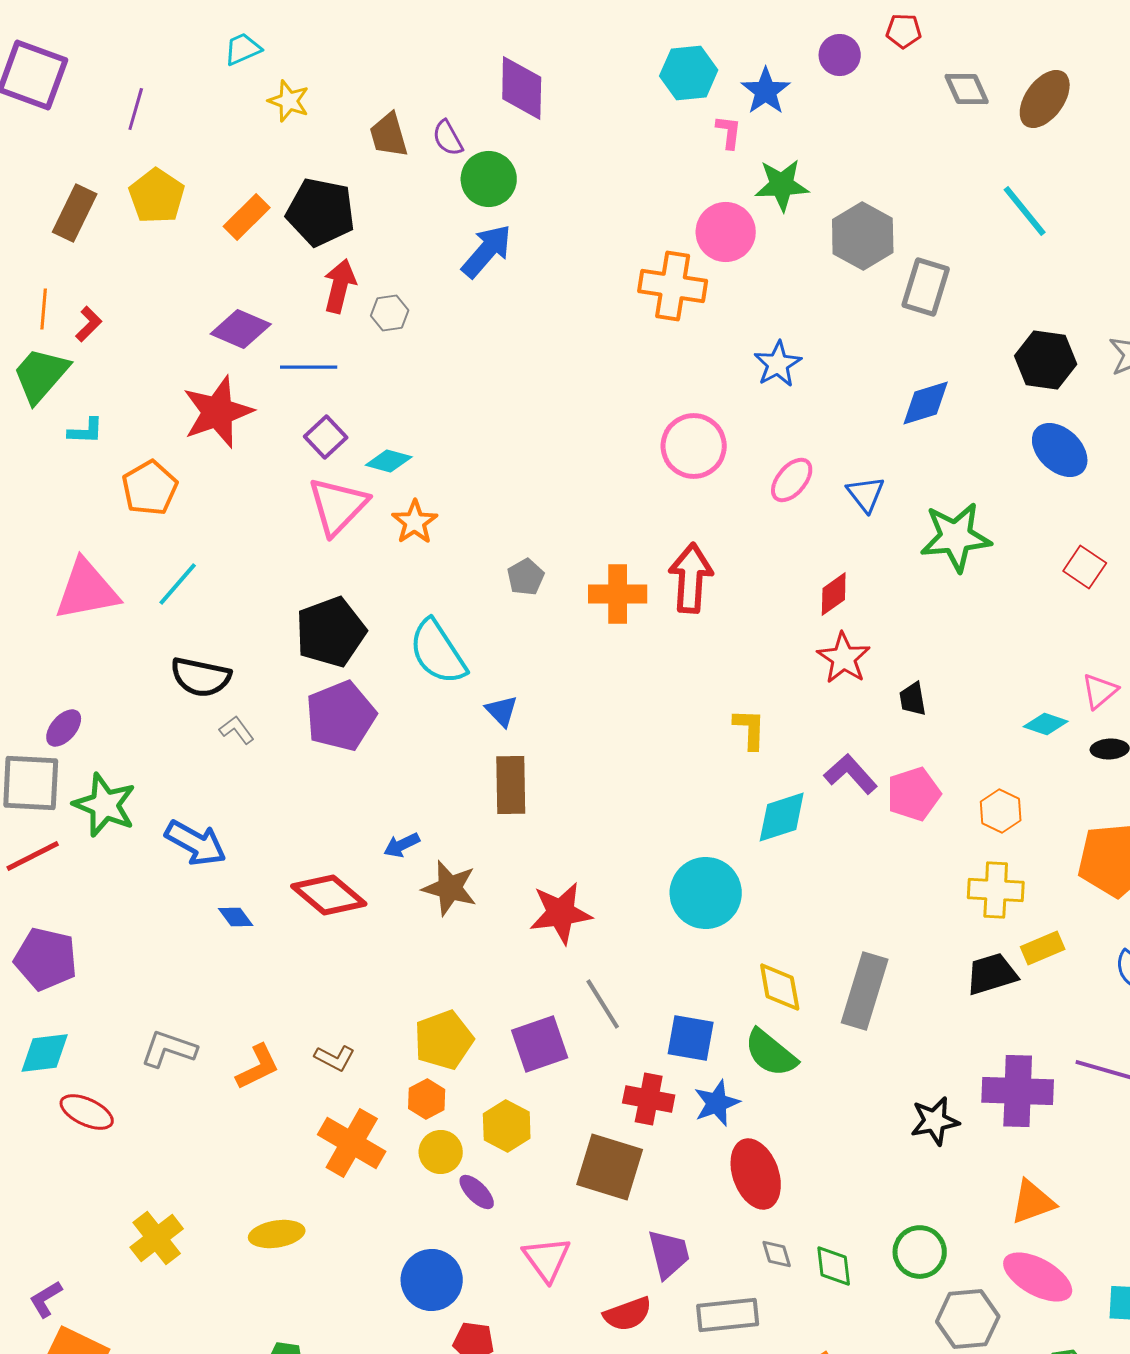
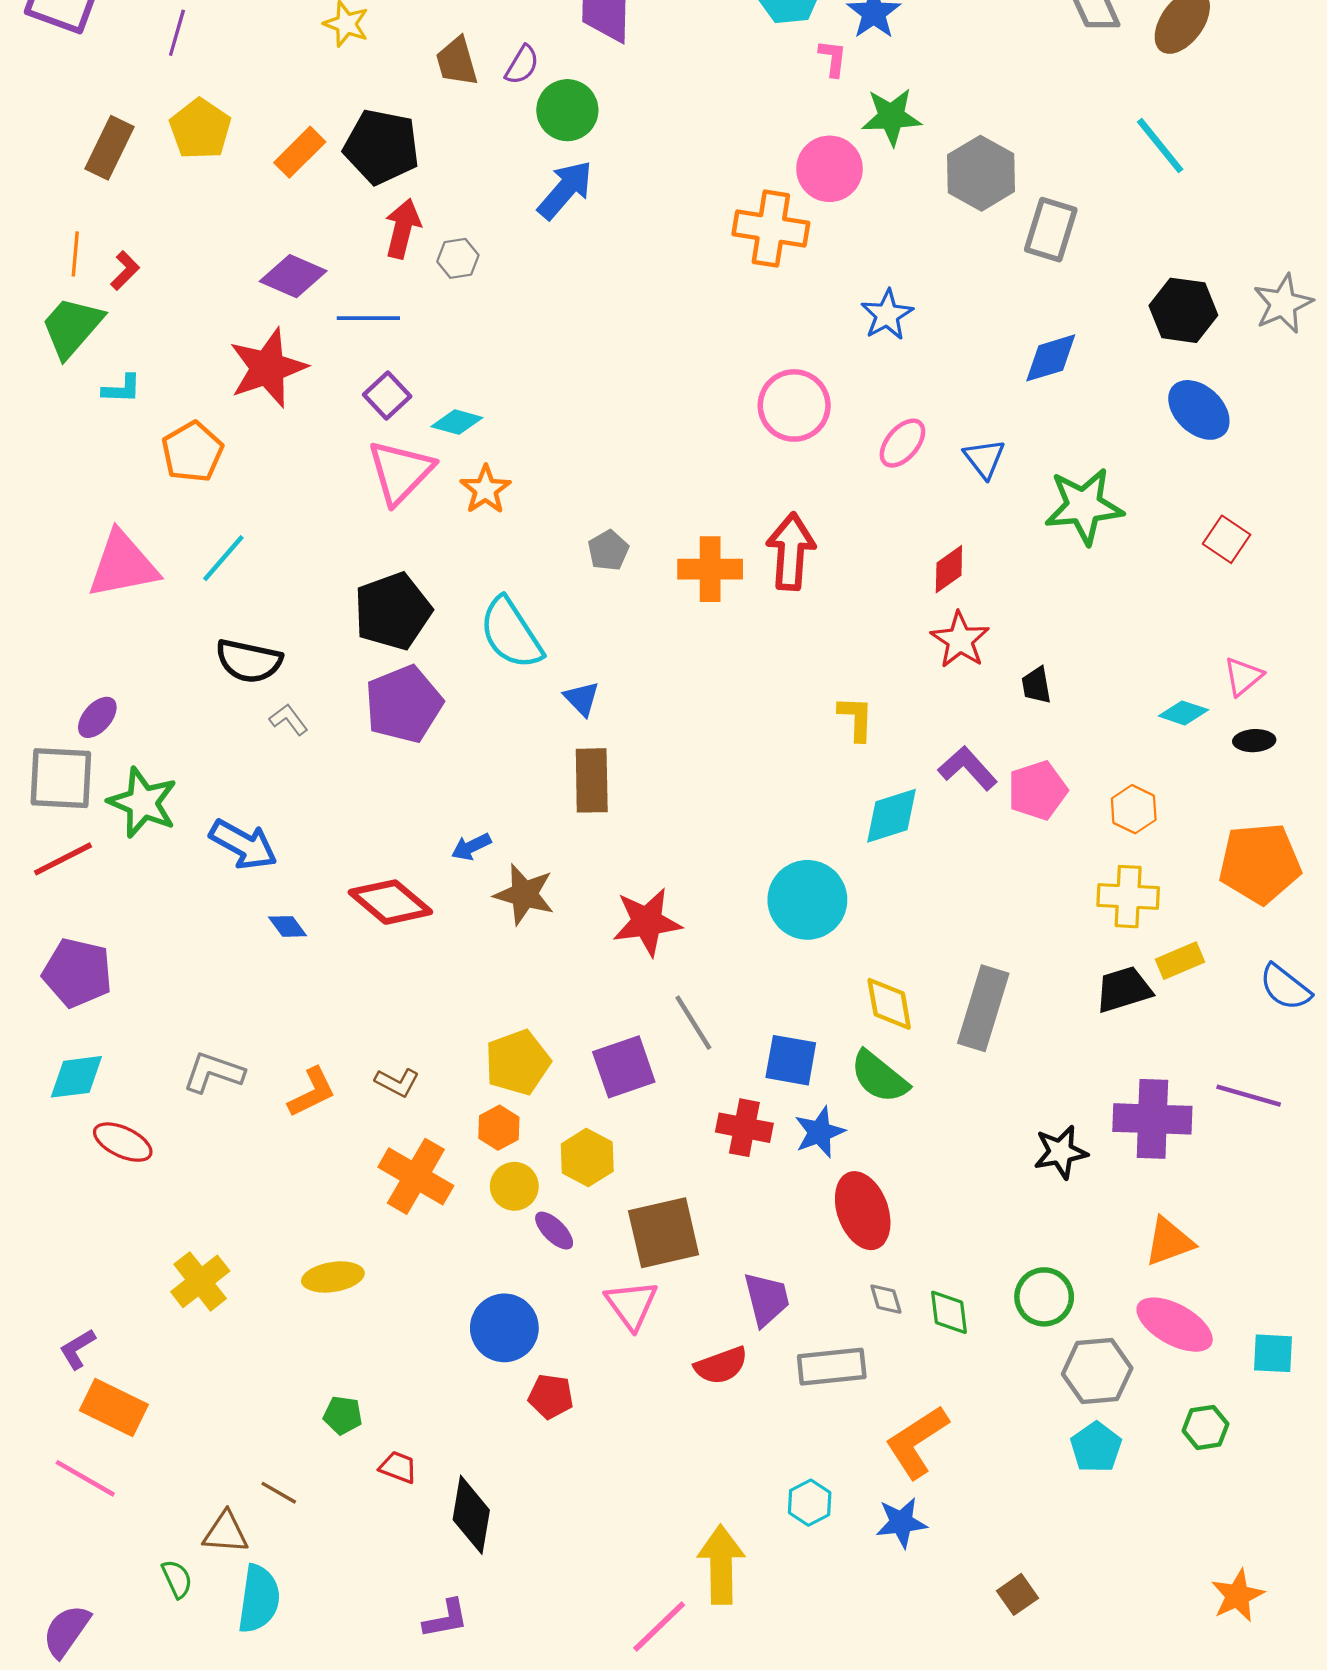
purple semicircle: (448, 138) -> (522, 65), turned -120
brown square: (610, 1167) -> (664, 1233), moved, turned -30

